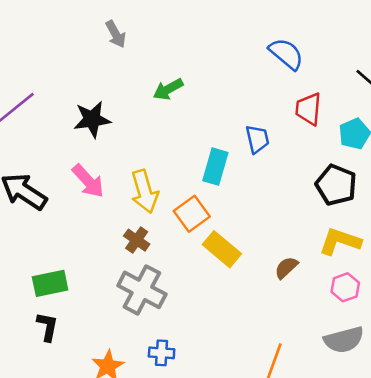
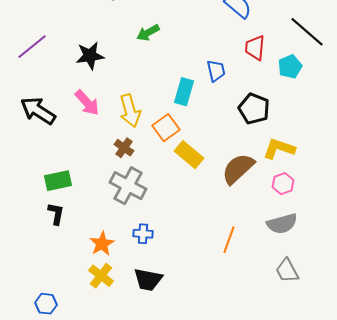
black pentagon: (336, 185) -> (254, 109), moved
brown semicircle: (286, 268) -> (238, 169), size x1.8

